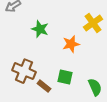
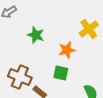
green square: (65, 77) -> (61, 73), moved

